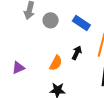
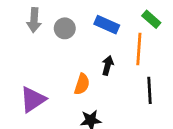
purple triangle: (18, 68) -> (33, 99), size x1.5

